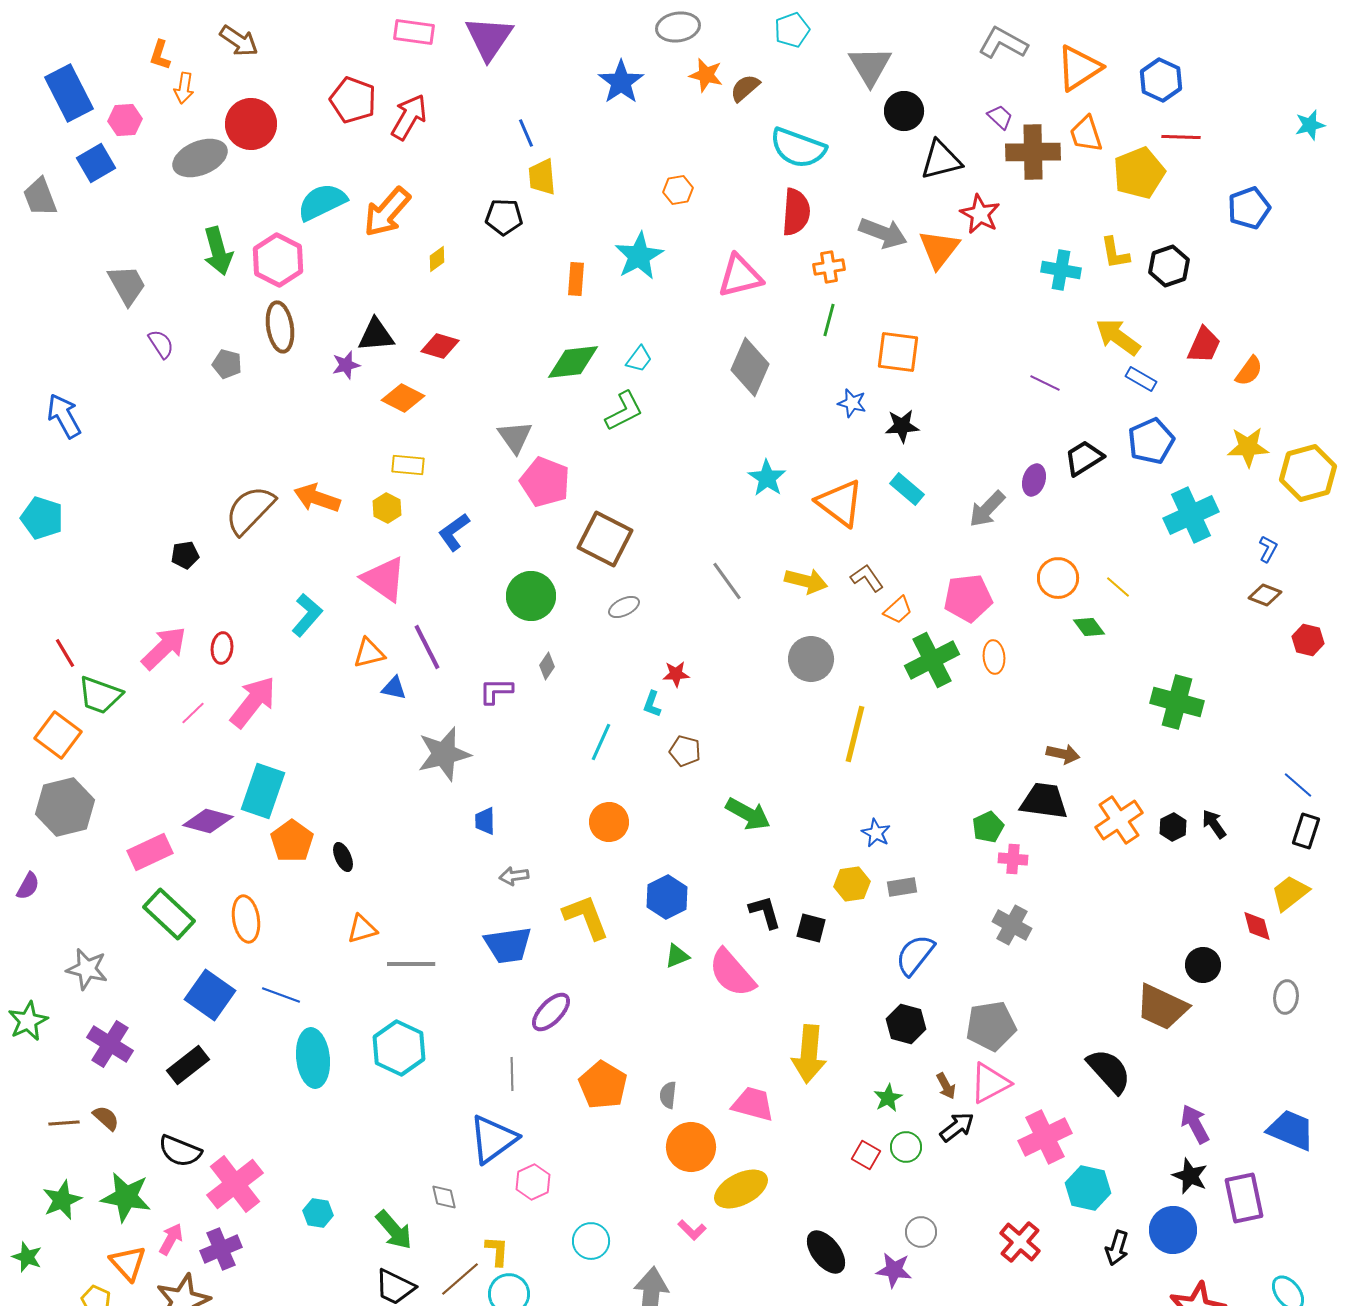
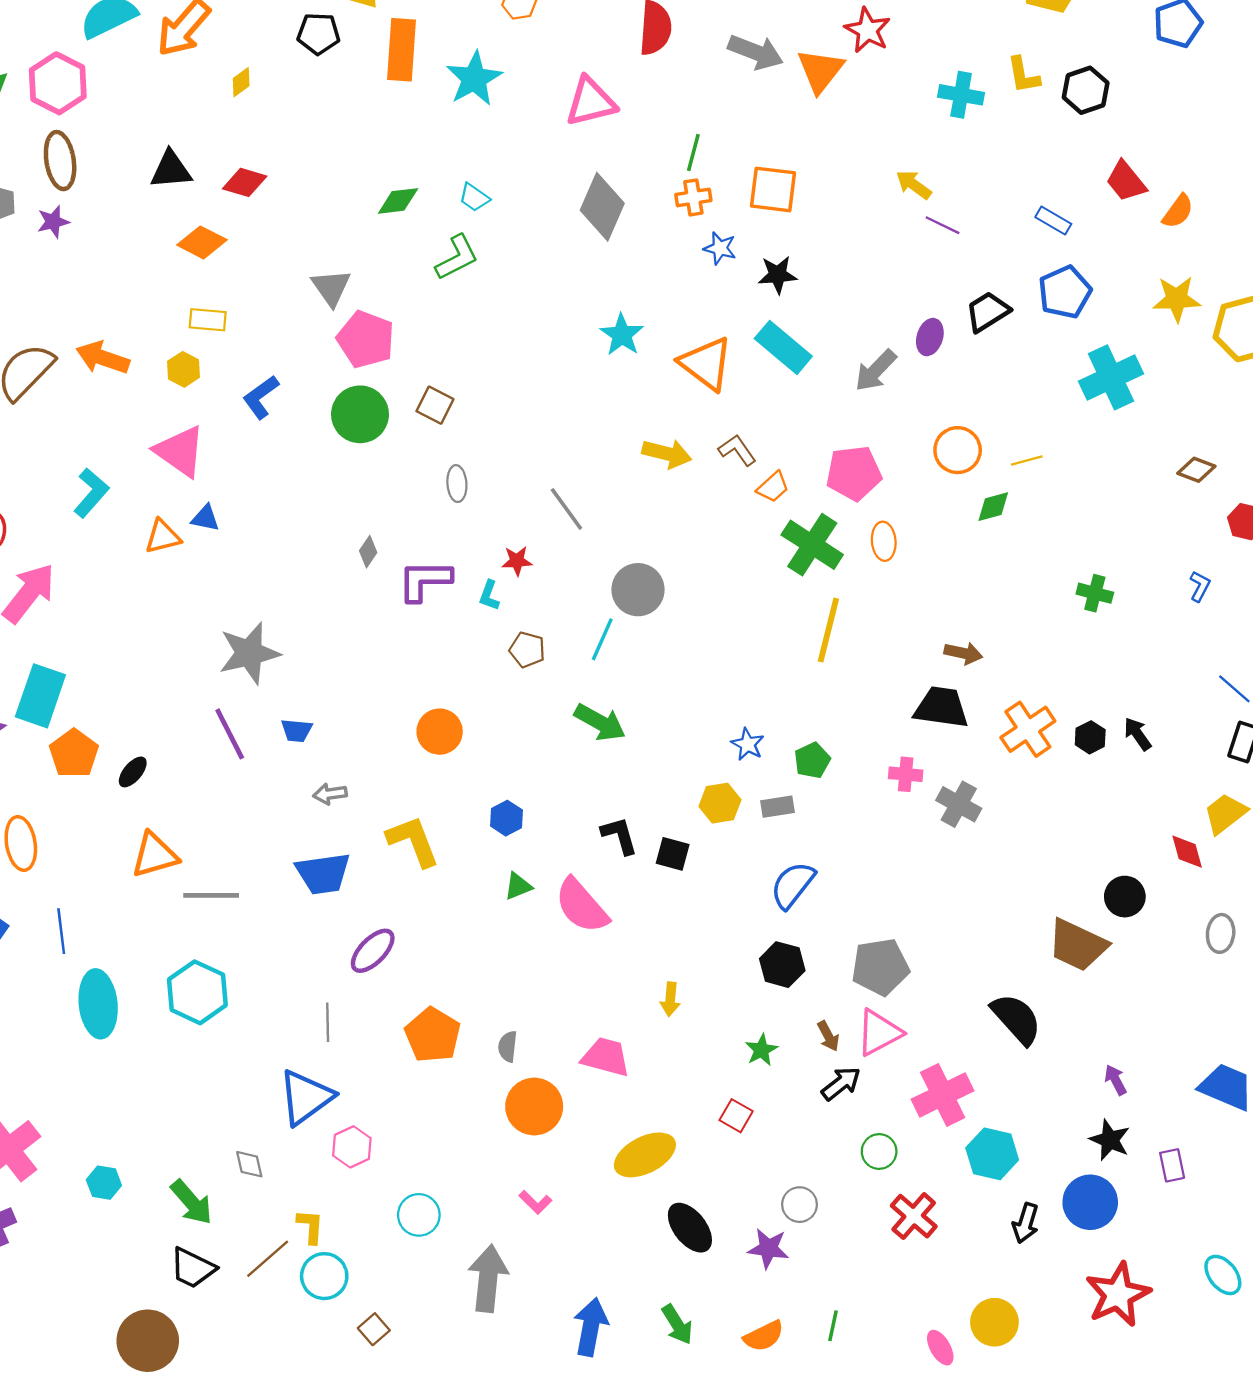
orange cross: (829, 267) -> (693, 197), moved
orange rectangle: (576, 279) -> (402, 50), moved, size x1.6
yellow arrow: (1118, 337) -> (914, 185), moved, size x0.7
red trapezoid: (1204, 345) -> (1126, 181), turned 117
cyan trapezoid: (639, 359) -> (474, 197), turned 88
green diamond: (573, 362) -> (398, 201), size x0.7
purple star: (346, 365) -> (53, 222), moved
cyan rectangle: (907, 489) -> (783, 347), size x1.4
brown square: (605, 539) -> (435, 405), size x0.6
blue L-shape: (1268, 549) -> (1200, 586), moved
gray line: (727, 581) -> (566, 509), moved
yellow line: (1118, 587) -> (1027, 460), turned -56
green circle: (531, 596) -> (360, 414), moved
gray ellipse: (624, 607) -> (457, 484), turned -68
green diamond: (1089, 627) -> (993, 507), turned -68
purple line: (427, 647) -> (230, 734), moved
gray circle: (811, 659) -> (638, 590), moved
green cross: (932, 660) -> (812, 545), turned -30
blue triangle: (394, 688) -> (205, 518), moved
purple L-shape: (496, 691) -> (425, 580), moved, size x1.4
green cross: (1177, 702) -> (1095, 593), size x0.6
yellow line: (855, 734) -> (828, 630), moved
cyan line: (601, 742) -> (602, 639), moved
blue trapezoid: (485, 821) -> (297, 730), turned -84
green pentagon: (988, 827) -> (812, 760), moved
black ellipse: (343, 857) -> (133, 772), turned 64
blue hexagon: (667, 897) -> (506, 818), size x0.7
gray cross: (1012, 925) -> (959, 804), moved
orange triangle: (362, 929) -> (155, 855), size x1.4
blue line: (281, 995) -> (61, 931), turned 63
yellow arrow: (809, 1054) -> (670, 999), size x0.5
purple arrow: (1195, 1124) -> (1116, 1080), size x0.7
green circle: (906, 1147) -> (879, 1151), moved
yellow ellipse: (741, 1189) -> (645, 1155), moved
purple rectangle: (1244, 1198) -> (1172, 1165), size x0.6

